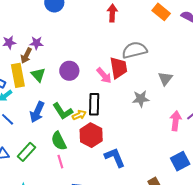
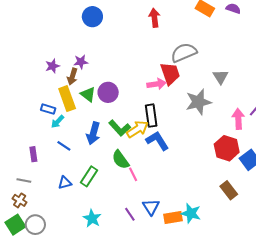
purple circle: (69, 71) -> (108, 92), moved
pink arrow: (104, 75) -> (156, 84), turned -48
gray star: (141, 99) -> (198, 102), size x1.4
yellow arrow: (79, 115) -> (137, 129), size x1.5
red hexagon: (91, 135) -> (227, 148), moved
blue L-shape: (115, 157) -> (157, 141), moved
pink line: (60, 162) -> (133, 174), moved

